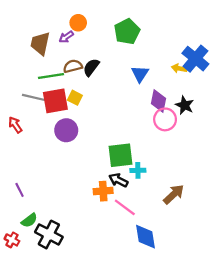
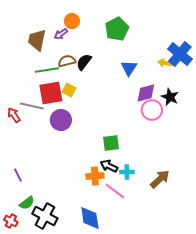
gray line: (35, 98) -> (32, 106), moved
purple diamond: (159, 101) -> (146, 93), turned 65
green square: (121, 155) -> (111, 143), size x0.7
cyan cross: (138, 170) -> (127, 172), moved
blue diamond: (145, 237) -> (90, 218), moved

